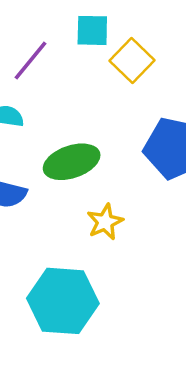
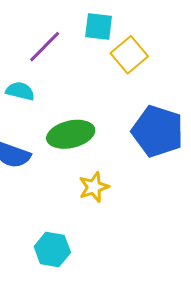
cyan hexagon: (63, 301) -> (52, 250), size x0.6

